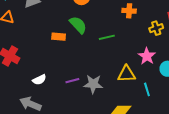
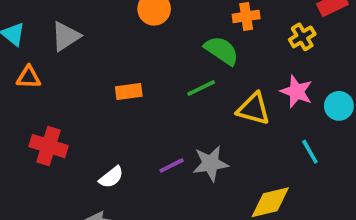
green semicircle: (78, 25) -> (222, 51), moved
green line: (107, 37) -> (201, 88), moved
yellow triangle: (127, 74) -> (253, 109), moved, turned 30

